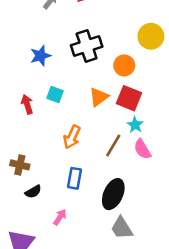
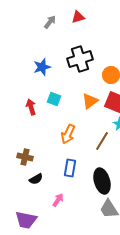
black ellipse: (113, 194) -> (102, 181), turned -40

